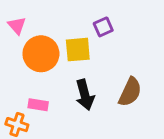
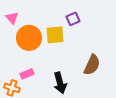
black arrow: (85, 95) -> (60, 83), moved
pink rectangle: (38, 105) -> (27, 74), turned -32

